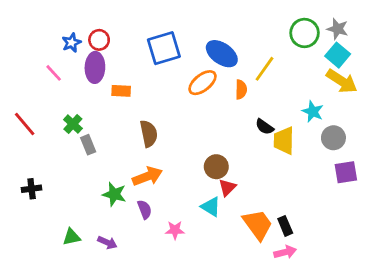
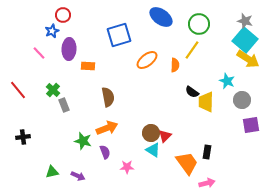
green circle: (305, 33) -> (199, 24), moved
red circle: (99, 40) -> (63, 15), moved
blue ellipse: (222, 54) -> (161, 17), moved
cyan square: (338, 55) -> (245, 40), size x1.4
brown circle: (216, 167) -> (151, 133), moved
black rectangle: (285, 226) -> (207, 152), moved, turned 32

